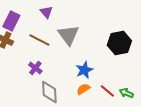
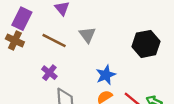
gray triangle: (68, 35) -> (87, 35), size x0.7

